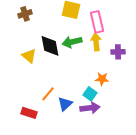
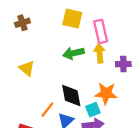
black diamond: (50, 46) -> (71, 96), moved
orange star: (102, 79) -> (106, 93), size x1.5
cyan square: (90, 94) -> (93, 110), turned 32

